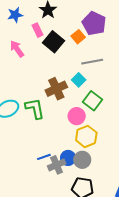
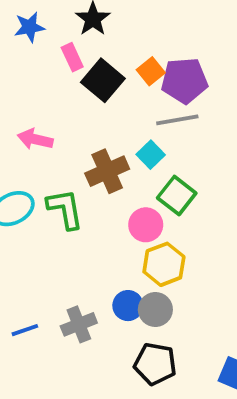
purple pentagon: (94, 23) -> (184, 81), moved, turned -30
pink arrow: (17, 49) -> (35, 139), moved, turned -42
blue line: (44, 157) -> (25, 330), moved
gray cross: (57, 165) -> (79, 324), moved

